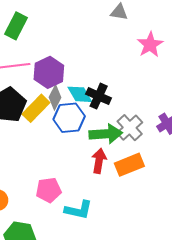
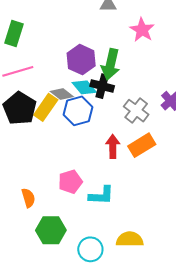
purple hexagon: (49, 72) -> (81, 60), moved
gray diamond: (55, 97) -> (62, 94), turned -70
green arrow: (106, 134) -> (111, 64), moved, turned 116

